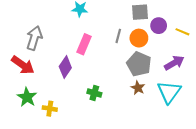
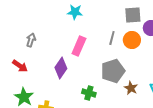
gray arrow: (34, 38) -> (31, 40), size x0.6
gray pentagon: (139, 64) -> (113, 71), moved, turned 30
red arrow: (23, 65) -> (20, 66), size x0.7

